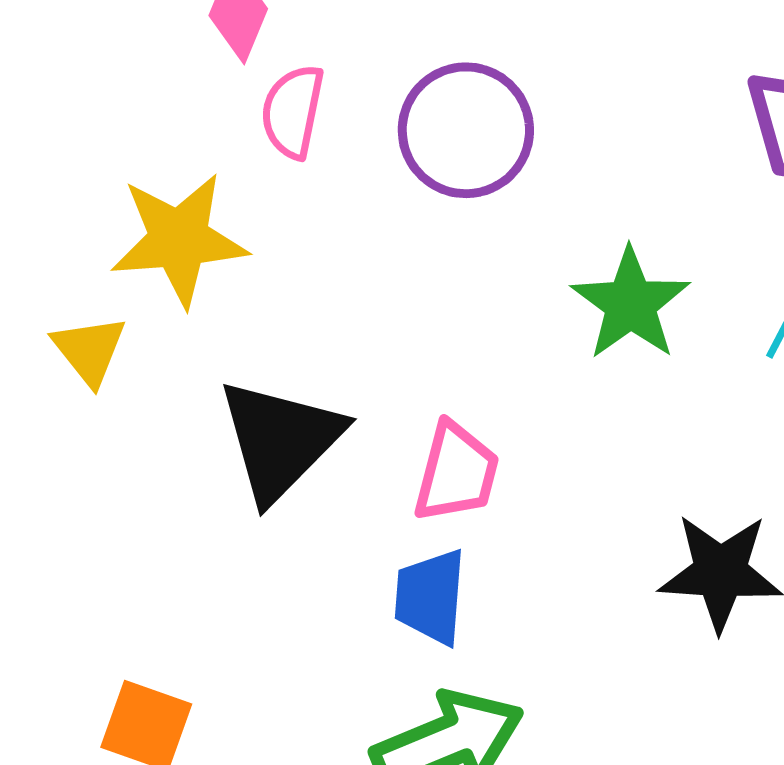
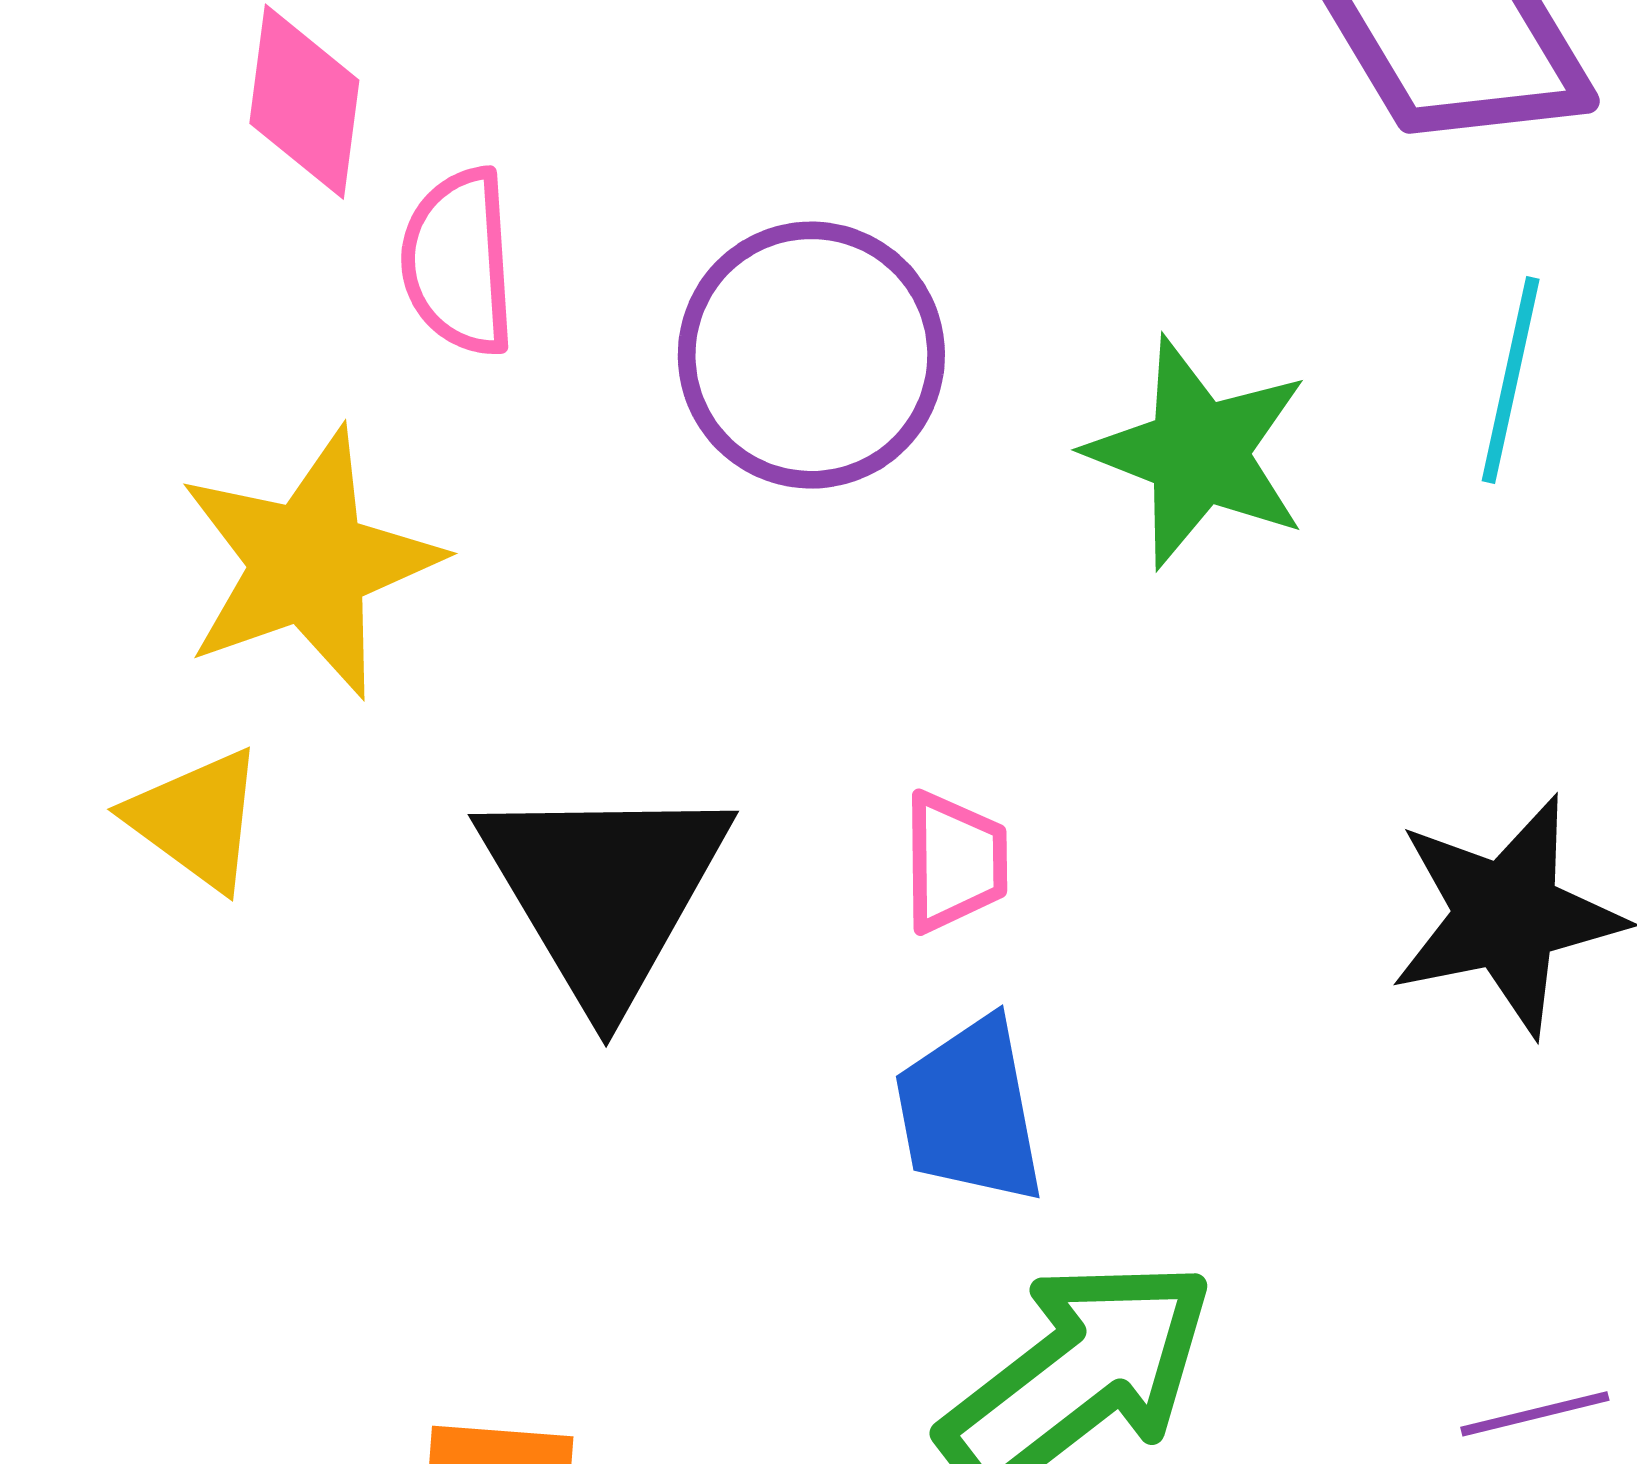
purple circle: (466, 130) -> (811, 355), moved
pink trapezoid: (456, 472) -> (955, 862), size x0.7

